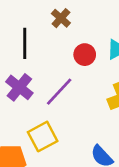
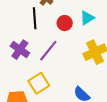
black line: (25, 43) -> (35, 18), moved

